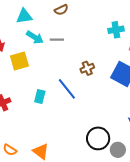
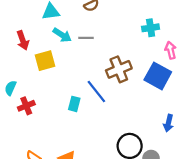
brown cross: (87, 68) -> (119, 69), size x1.6
cyan rectangle: (40, 96) -> (74, 104), moved

